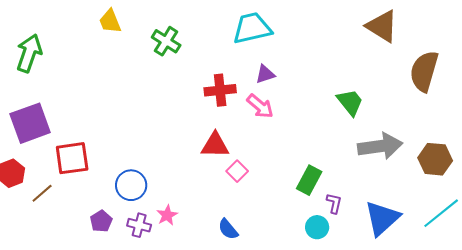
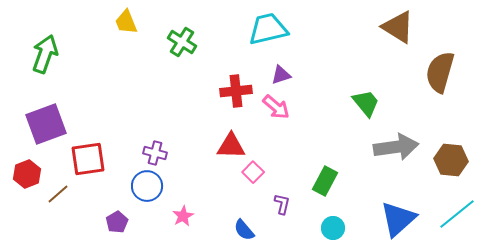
purple L-shape: (334, 203) -> (282, 204), moved
purple cross: (139, 225) -> (155, 153), moved

